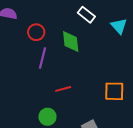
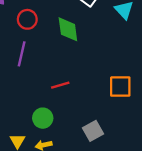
purple line: (43, 58) -> (22, 54), moved

